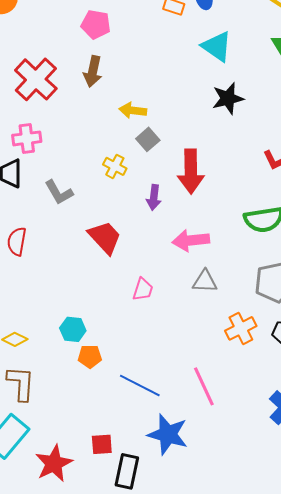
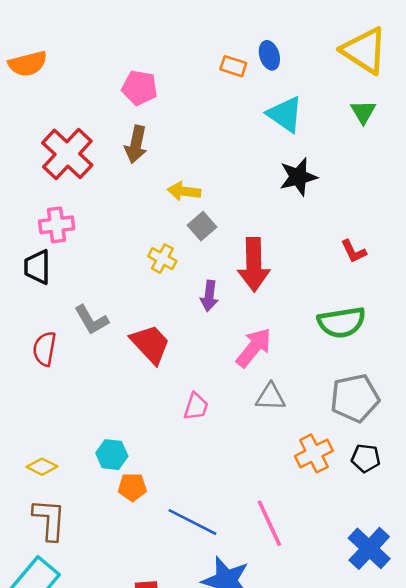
gray L-shape: (59, 192) -> (91, 320), moved
pink arrow: (191, 240) -> (254, 348), turned 135

